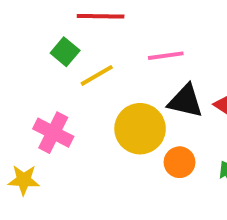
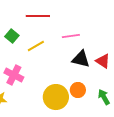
green square: (65, 52) -> (12, 36), moved
yellow circle: (140, 129) -> (56, 97), moved

